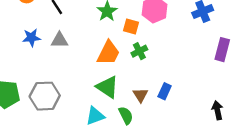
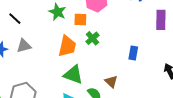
blue rectangle: (165, 91) -> (133, 53), moved
brown triangle: (140, 95) -> (111, 82), moved

